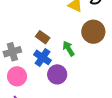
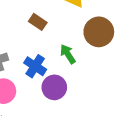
brown rectangle: (43, 37) -> (38, 22), moved

